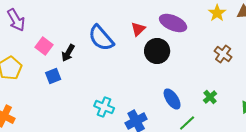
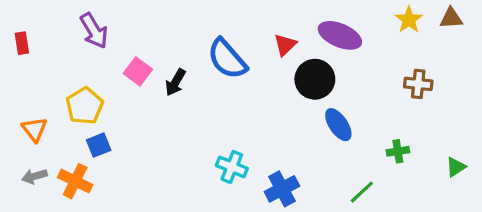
brown cross: (223, 54) -> (418, 84), turned -30
blue square: (53, 76) -> (99, 145), moved
green cross: (210, 97) -> (398, 151), turned 32
blue ellipse: (172, 99) -> (338, 125), moved

